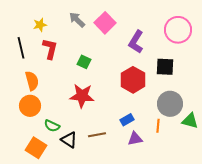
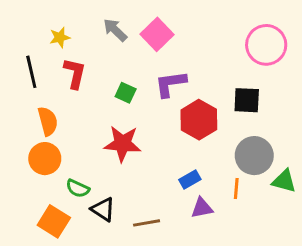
purple L-shape: (136, 42) -> (170, 84), moved, turned 50
brown line: (97, 135) -> (147, 223), moved

